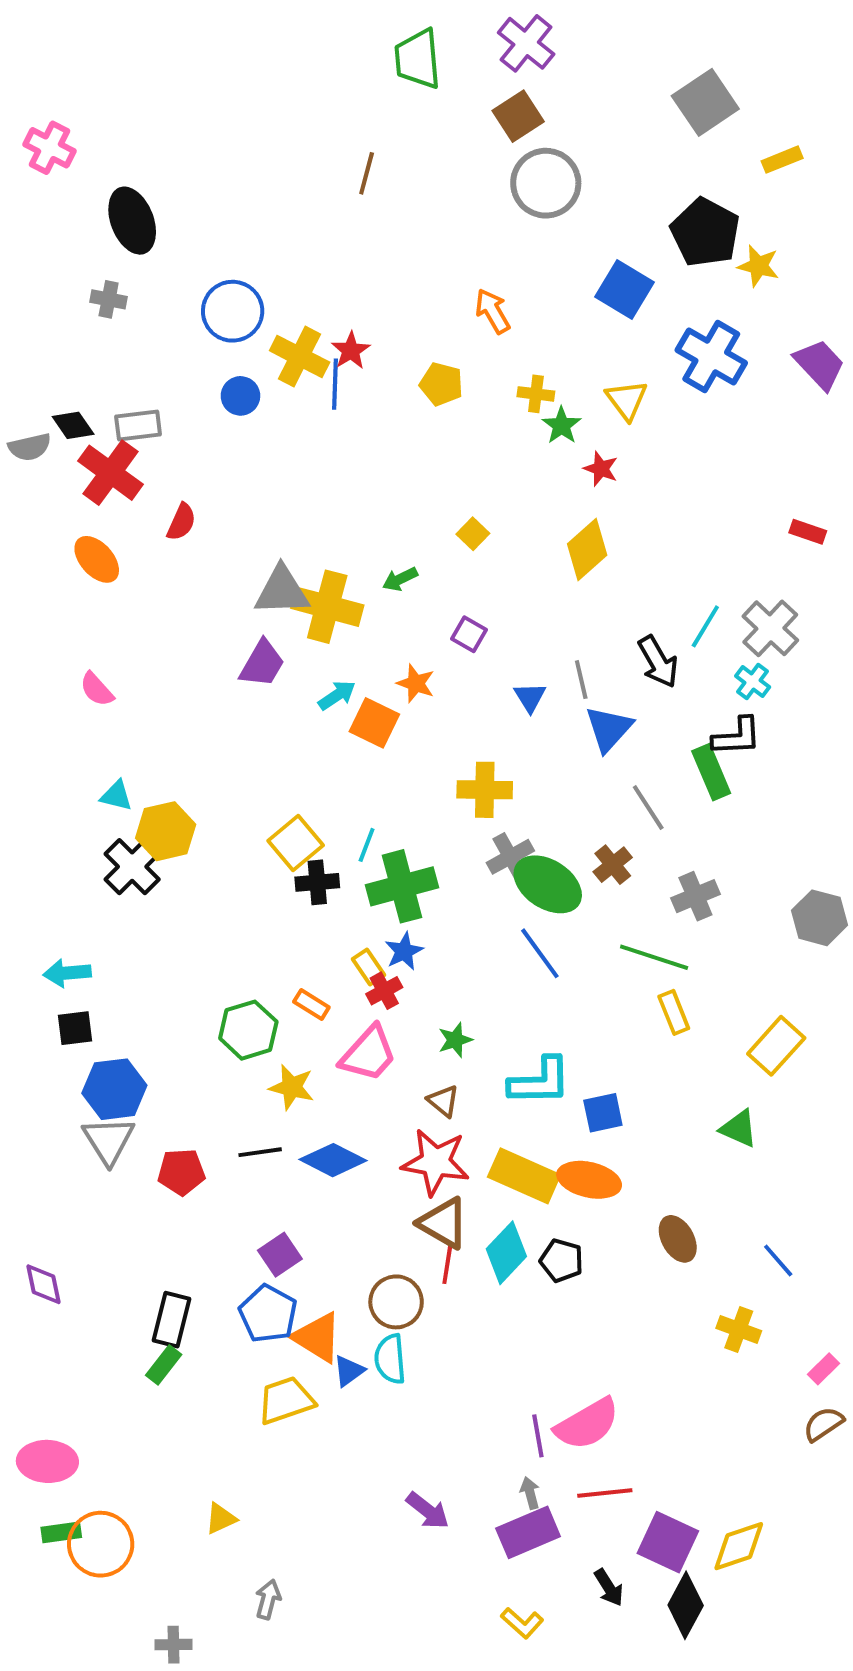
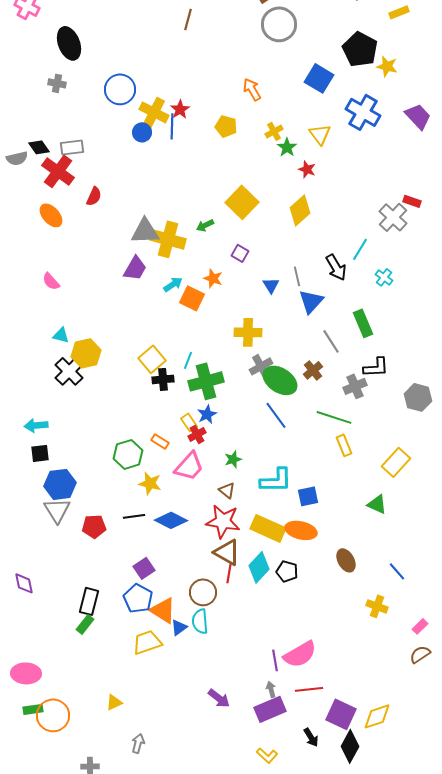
yellow cross: (536, 394) -> (274, 131), turned -36
blue circle: (240, 396) -> (142, 132), moved
yellow square: (473, 534) -> (242, 202), size x2.0
gray cross: (770, 628) -> (393, 217), moved
black L-shape: (737, 737) -> (376, 367), moved

